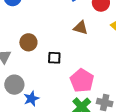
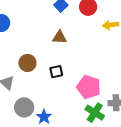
brown triangle: (81, 28) -> (59, 37), moved

